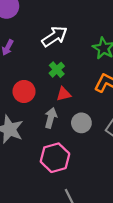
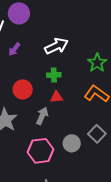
green cross: (57, 70) -> (54, 75), turned 32
gray circle: (81, 123) -> (72, 143), moved

